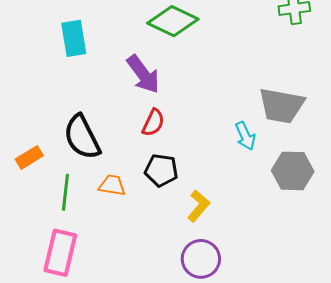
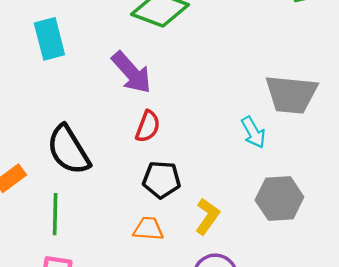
gray hexagon: (293, 171) -> (279, 199), moved
orange trapezoid: (112, 185) -> (148, 229), moved

